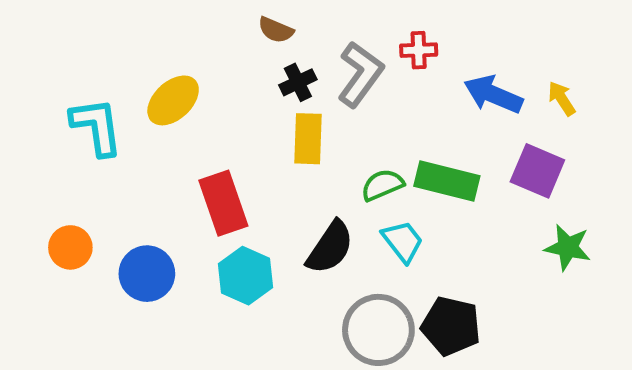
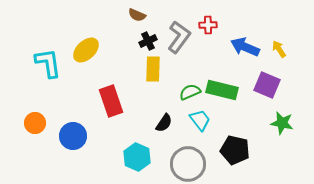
black semicircle: (330, 247) -> (164, 123), size x0.7
cyan hexagon: (246, 276) -> (137, 157), moved
black pentagon: (451, 326) -> (235, 150), moved

